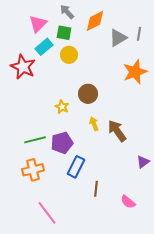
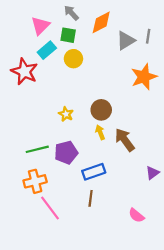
brown circle: (88, 94) -> (101, 110), moved
blue rectangle: (76, 167) -> (94, 172), moved, turned 45
brown line: (96, 189) -> (91, 198), moved
pink line: (47, 213) -> (50, 208), moved

